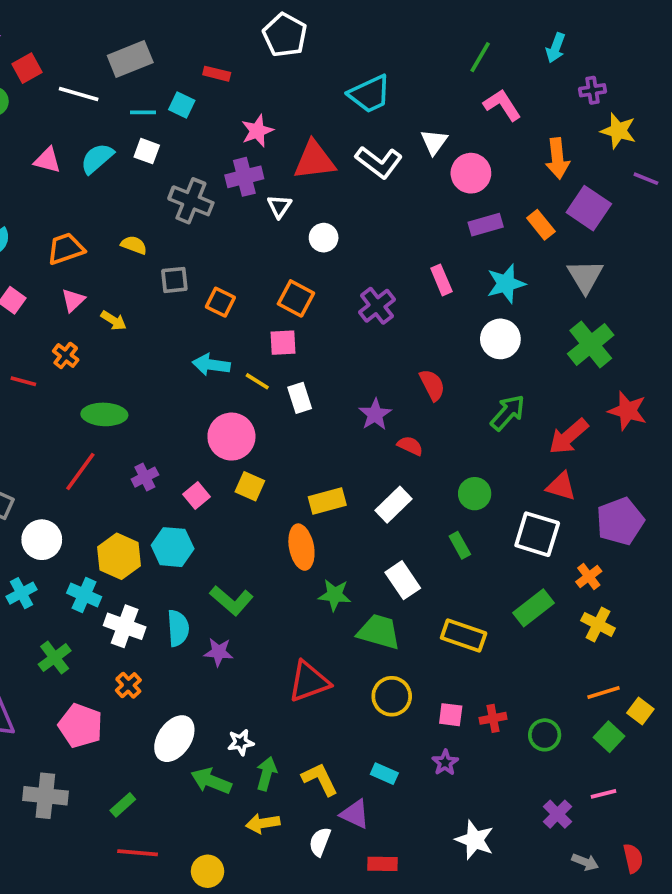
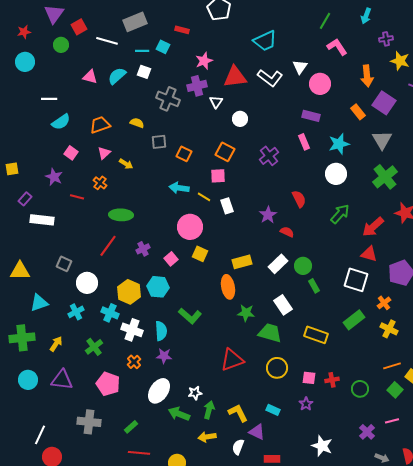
purple rectangle: (486, 225) -> (311, 116), moved, turned 30
green circle: (475, 494) -> (303, 266), moved
purple star: (219, 652) -> (164, 356), moved

